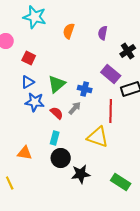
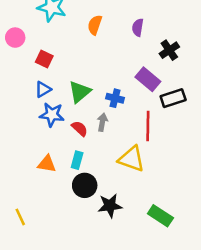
gray arrow: (75, 108) -> (102, 122), turned -32
orange triangle: (25, 153) -> (47, 164), moved

